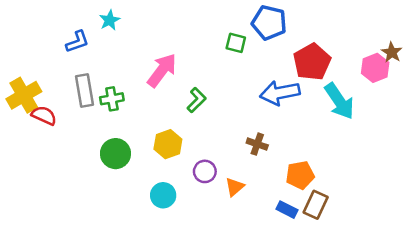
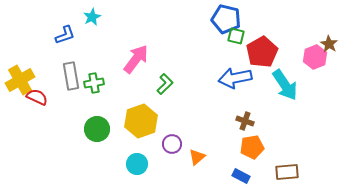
green square: (236, 43) -> (236, 36), moved
yellow hexagon: (168, 144) -> (141, 121), size x1.4
brown cross: (257, 144) -> (245, 121), moved
brown rectangle: (316, 205) -> (287, 172), moved, turned 60

